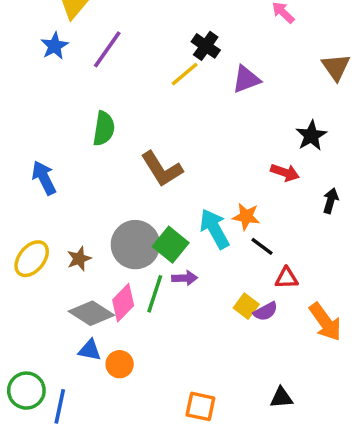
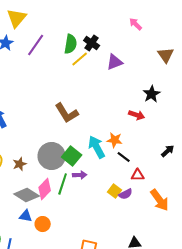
green semicircle: (104, 129) -> (71, 44), moved
black arrow: (331, 201) -> (168, 151), moved, turned 32

